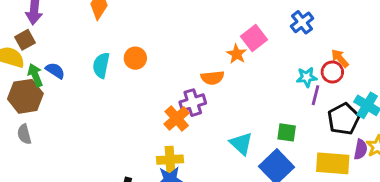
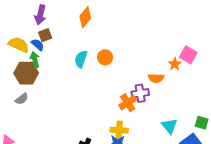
pink square: (254, 38) -> (188, 55), turned -30
brown square: (25, 40) -> (45, 35), moved
blue semicircle: (55, 71) -> (38, 45), moved
gray semicircle: (24, 134) -> (22, 99), turned -120

